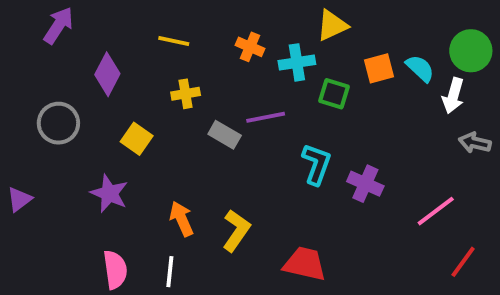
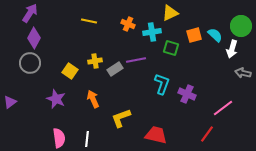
purple diamond: (107, 74) -> (34, 38), moved
yellow cross: (186, 94) -> (95, 61), moved
gray rectangle: (225, 135) -> (115, 69), turned -63
orange arrow: (182, 219) -> (93, 99), moved
yellow L-shape: (236, 231) -> (121, 118), turned -145
red line: (463, 262) -> (207, 134), moved

